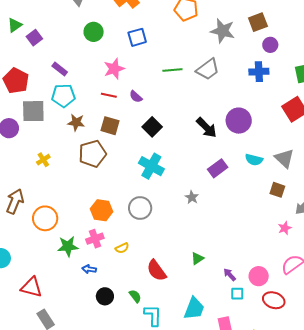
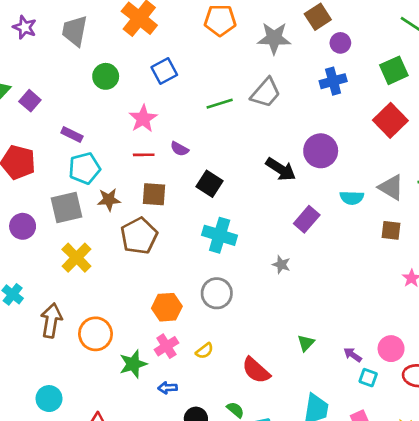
gray square: (33, 111) -> (67, 208), moved
yellow cross: (43, 160) -> (76, 258), size x1.6
cyan square: (237, 294) -> (368, 378), turned 32

